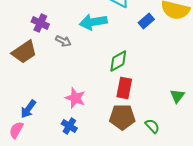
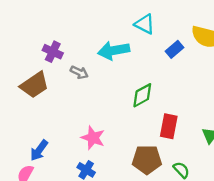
red rectangle: (124, 88) -> (169, 126), moved

